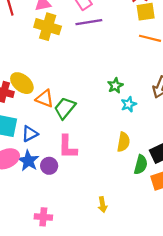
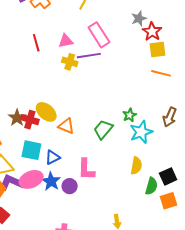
purple line: (89, 22) -> (89, 56), moved
yellow cross: (48, 27) -> (70, 62), size x0.7
cyan star: (129, 104) -> (141, 132), size x1.6
green trapezoid: (65, 108) -> (103, 129), moved

